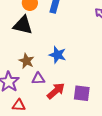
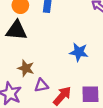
blue star: (58, 55) -> (79, 52), moved

